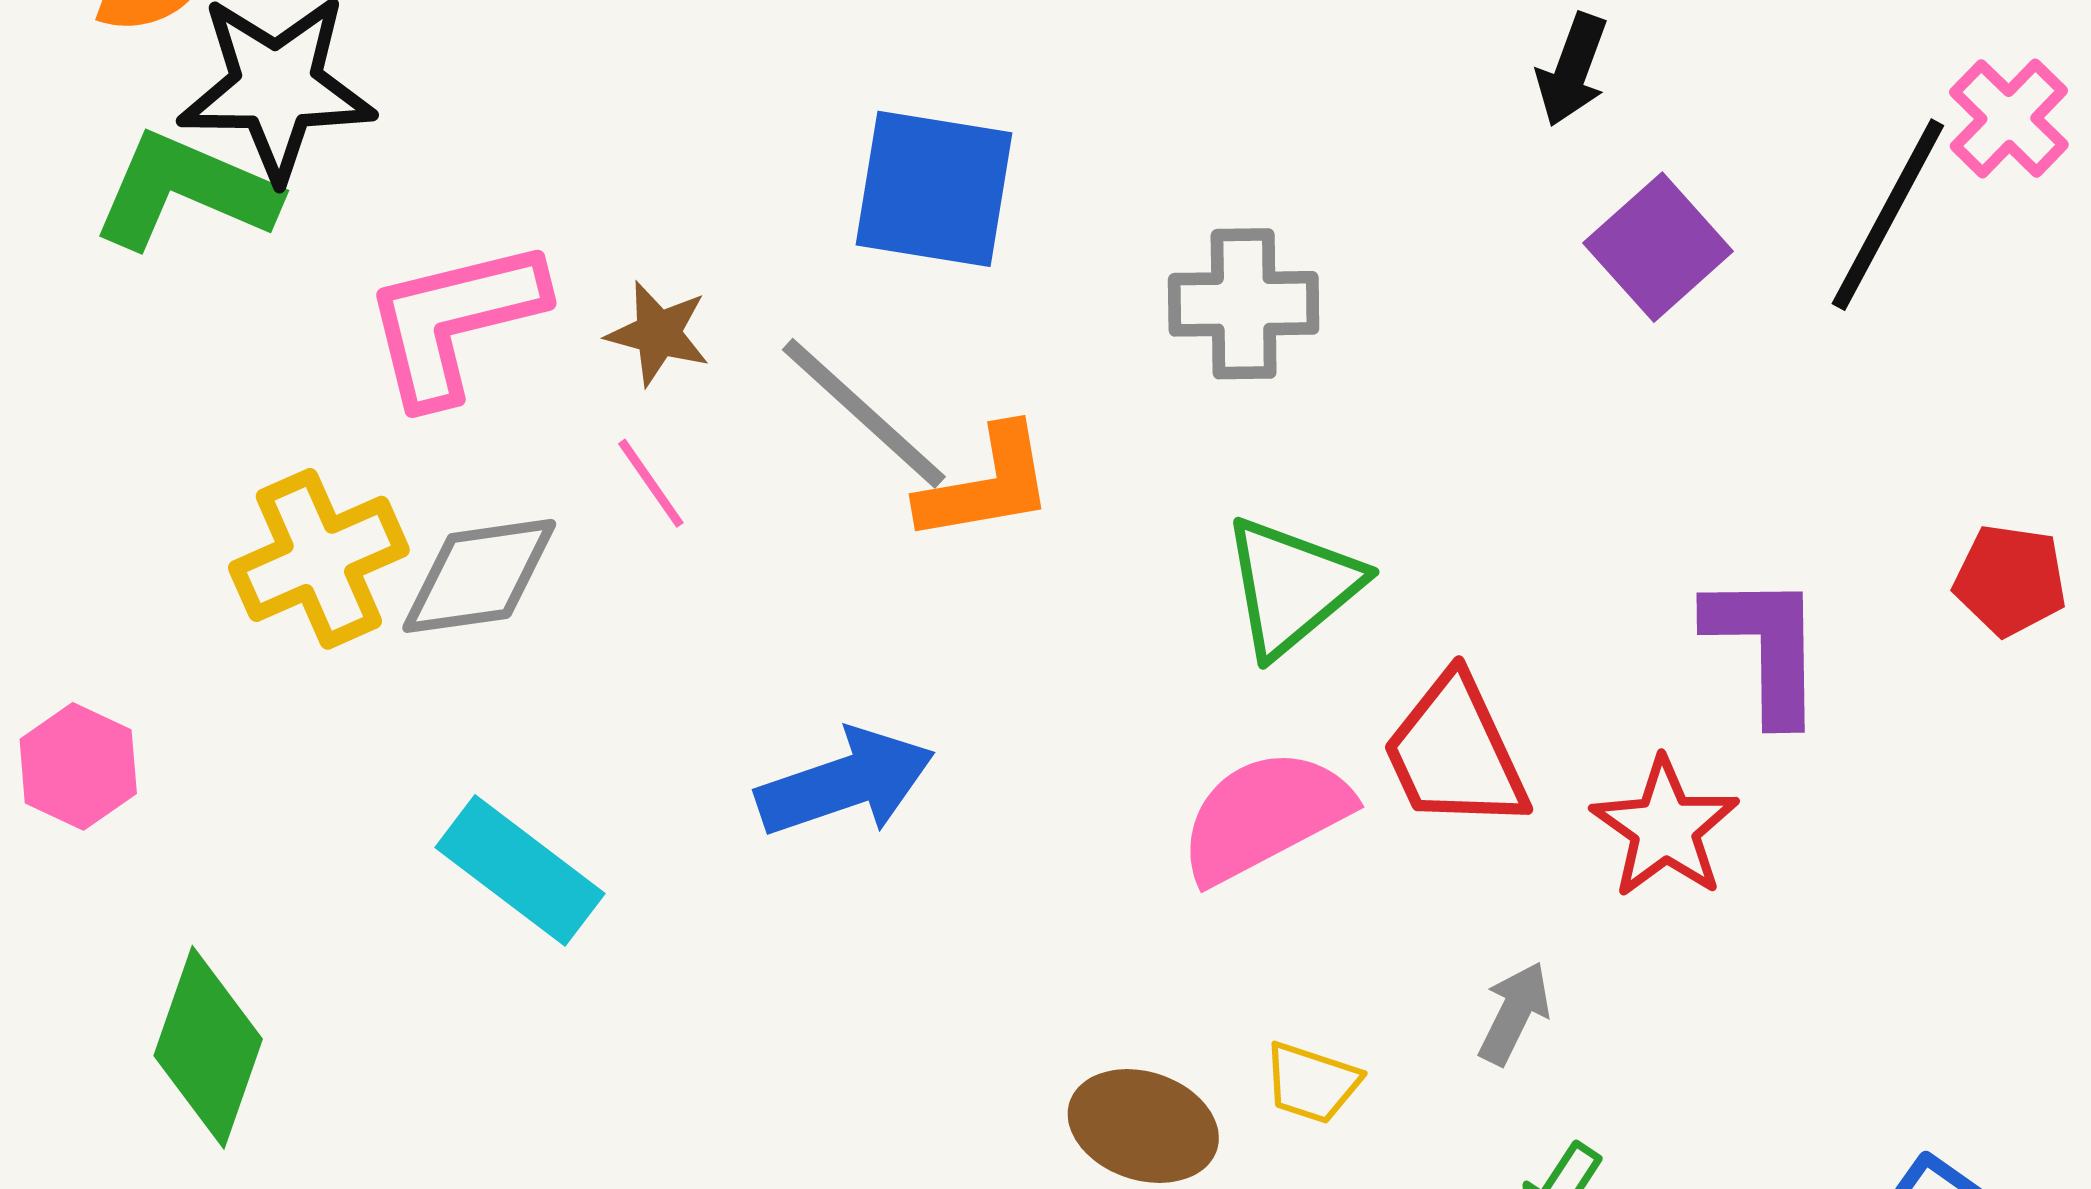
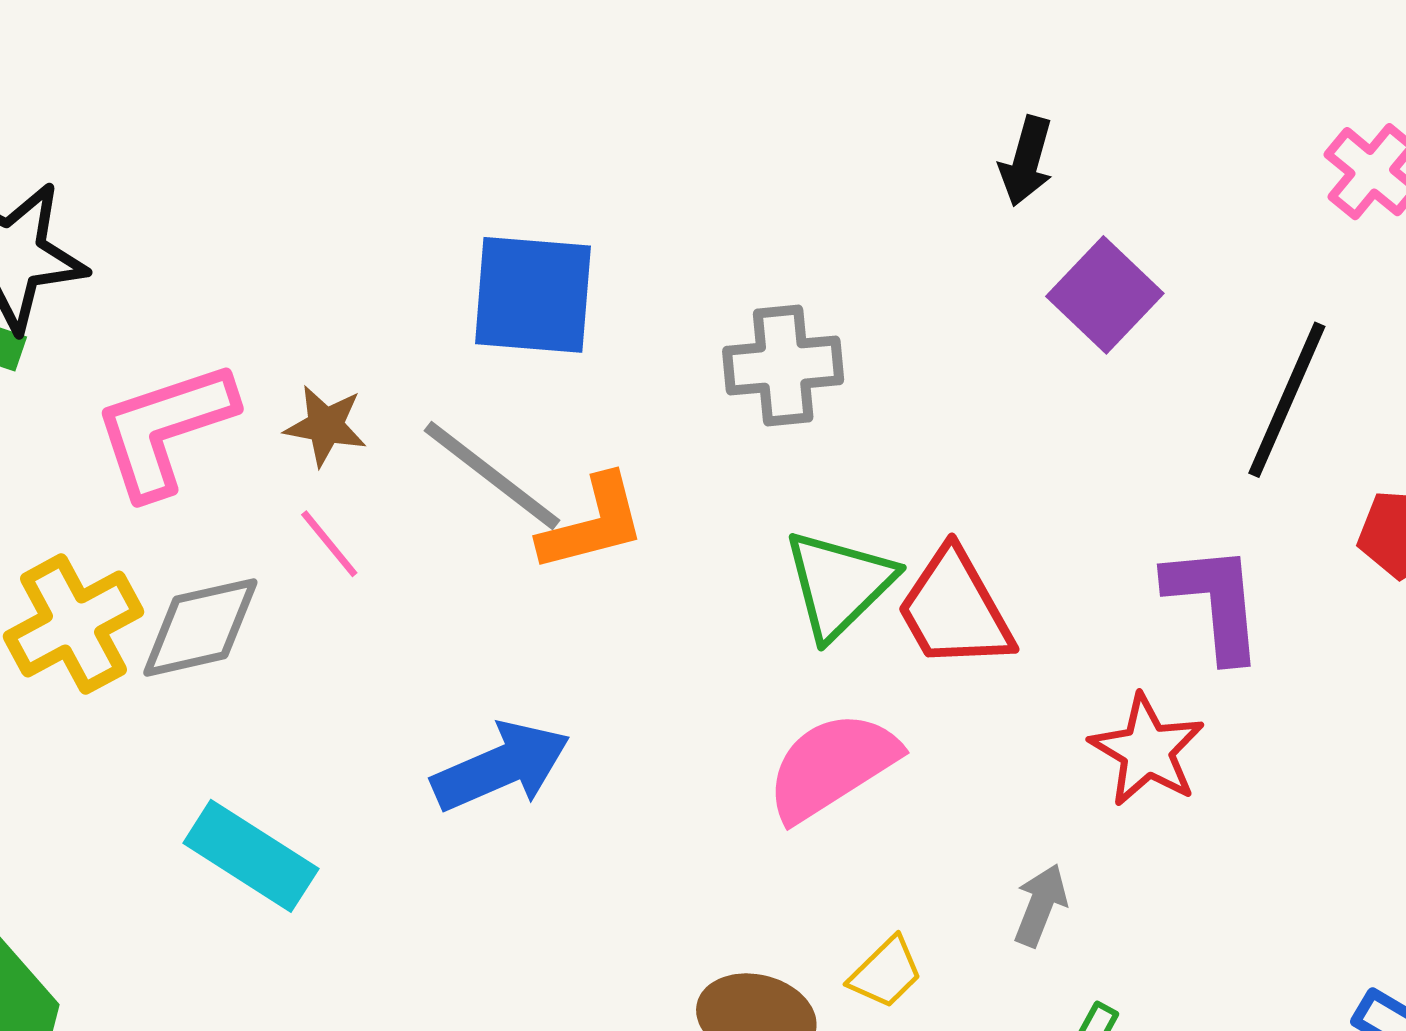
black line: (1888, 215) -> (1287, 400), moved
red trapezoid: (1455, 753) -> (955, 609), moved
yellow trapezoid: (1312, 1083) -> (886, 973), turned -58

